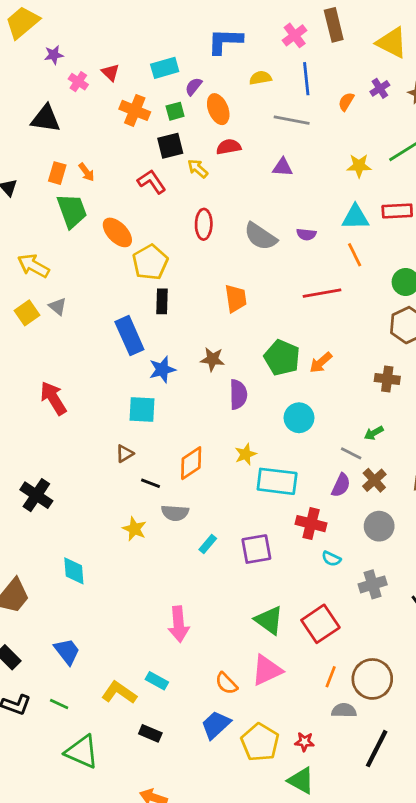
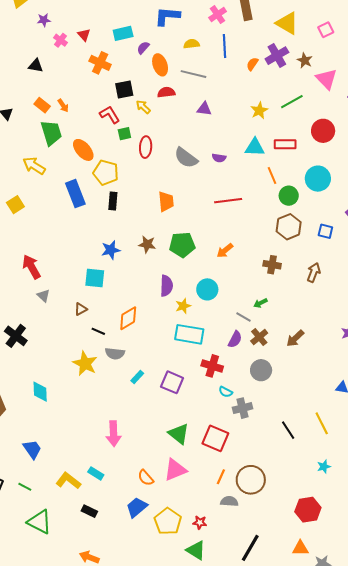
purple cross: (380, 88) -> (277, 56), size x1.6
green square: (175, 111) -> (124, 134), moved
black triangle: (46, 119) -> (36, 66), size x0.7
gray line: (292, 120) -> (194, 74), moved
yellow star: (359, 166) -> (259, 111), turned -30
orange rectangle: (57, 173) -> (42, 105), turned -70
orange line: (355, 255) -> (272, 175), moved
yellow pentagon: (150, 262) -> (106, 172), turned -30
yellow arrow: (33, 266) -> (34, 166), moved
gray triangle: (58, 306) -> (44, 296), moved
blue rectangle: (129, 336) -> (75, 194), moved
green pentagon: (282, 358) -> (182, 245), moved, turned -30
purple semicircle: (238, 394) -> (166, 286), moved
yellow star: (246, 454) -> (183, 306), moved
yellow star: (134, 529) -> (85, 364), size x1.4
purple square: (256, 549) -> (172, 382), turned 30
gray cross: (373, 584) -> (242, 408), moved
red square: (320, 624) -> (215, 438), turned -36
black line: (377, 749) -> (250, 548), moved

